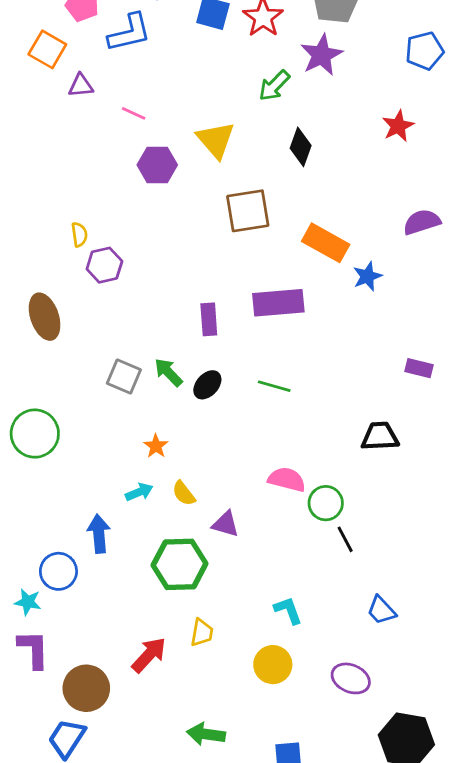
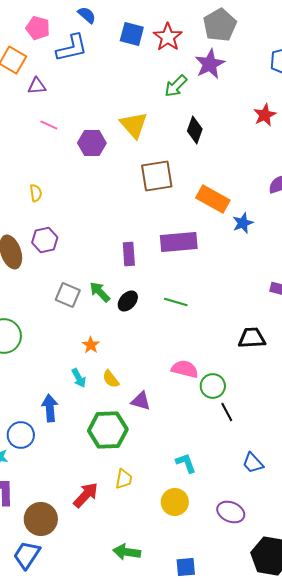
pink line: (134, 113) -> (49, 125), moved
purple hexagon: (104, 265) -> (45, 240), moved
cyan arrow: (139, 492) -> (79, 378), turned 84

